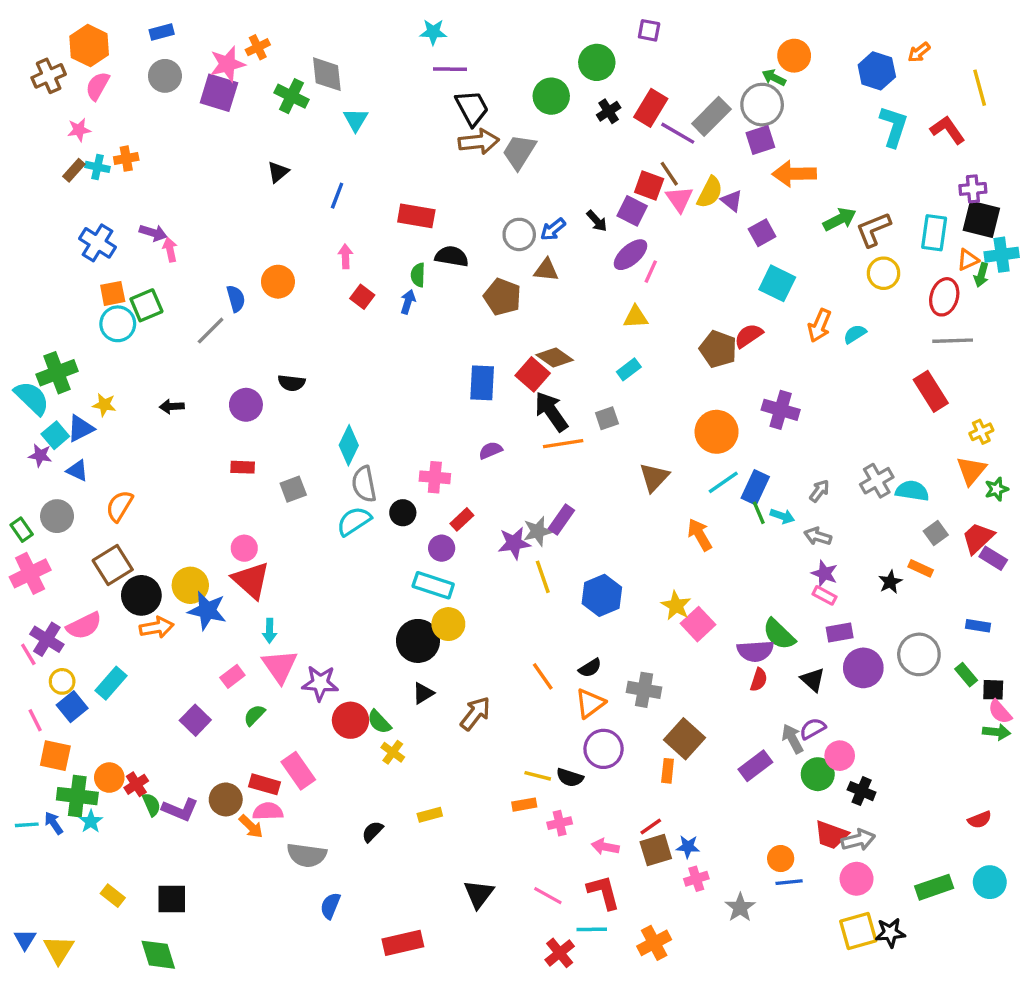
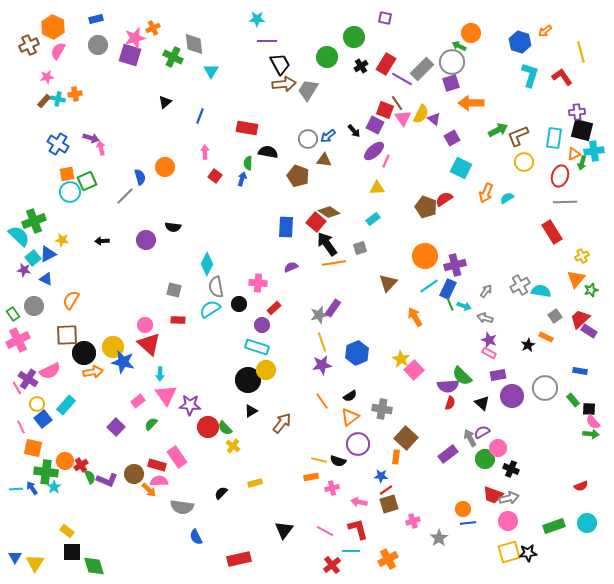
purple cross: (781, 410) -> (455, 265), moved, turned -30
red rectangle: (243, 467) -> (178, 320), moved
gray square: (293, 489) -> (174, 290), turned 35
purple star: (514, 543) -> (322, 365), moved
brown square: (113, 565) -> (67, 335), turned 30
blue star: (688, 847) -> (381, 476), moved
black square: (172, 899) -> (72, 552), moved
blue semicircle: (330, 906) -> (196, 537), turned -49

